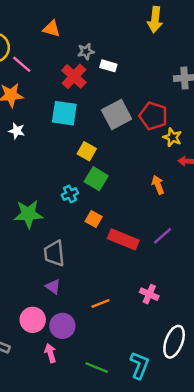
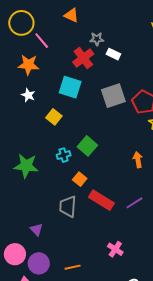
yellow square: (87, 151) -> (54, 117), moved
gray trapezoid: (54, 253) -> (68, 207), moved
orange line: (100, 303) -> (73, 267), moved

